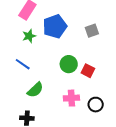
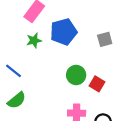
blue line: (23, 64) -> (13, 71), moved
green semicircle: (35, 90) -> (17, 100), moved

